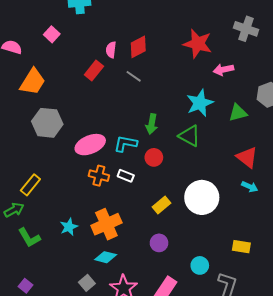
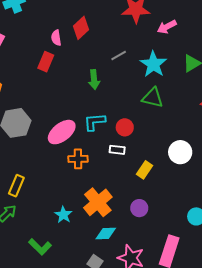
gray line: (134, 76) -> (119, 55), moved, turned -49
green arrow: (152, 124) -> (94, 79), moved
white rectangle: (126, 176) -> (117, 150), moved
white circle: (202, 197) -> (180, 152), size x0.7
green L-shape: (29, 238) -> (40, 247), moved
purple circle: (159, 243) -> (139, 208), moved

